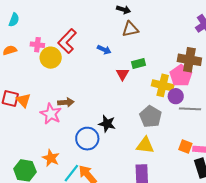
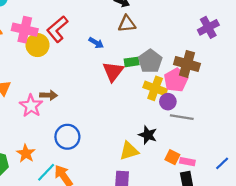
pink cross: (37, 45) -> (25, 30), size x1.6
red triangle: (122, 74) -> (113, 71), size x1.5
gray pentagon: (151, 117) -> (150, 61), moved
black star: (107, 124) -> (148, 135), moved
yellow triangle: (145, 145) -> (129, 151), turned -30

